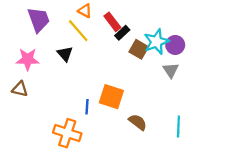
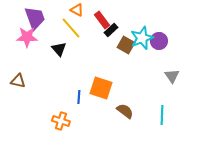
pink star: (28, 59) -> (27, 37), moved
gray triangle: (171, 70) -> (172, 76), moved
orange cross: (67, 133) -> (61, 121), size x0.7

